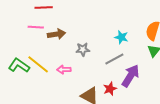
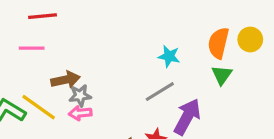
brown arrow: (56, 34) -> (66, 80), moved
gray star: (83, 49) -> (80, 96), moved

